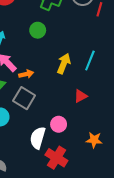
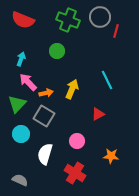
cyan line: (90, 60) -> (107, 80), turned -48
yellow arrow: (64, 64) -> (72, 89), moved
white semicircle: (38, 138) -> (45, 154), moved

